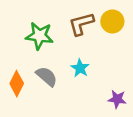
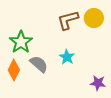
green star: (39, 36) -> (21, 42), moved, turned 30

